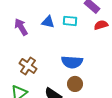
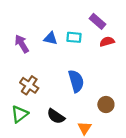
blue semicircle: (72, 62) -> (76, 81), turned -110
brown circle: (75, 84) -> (106, 105), moved

